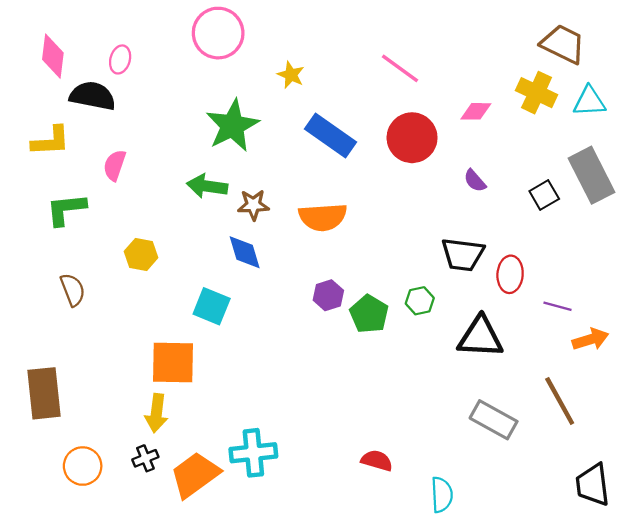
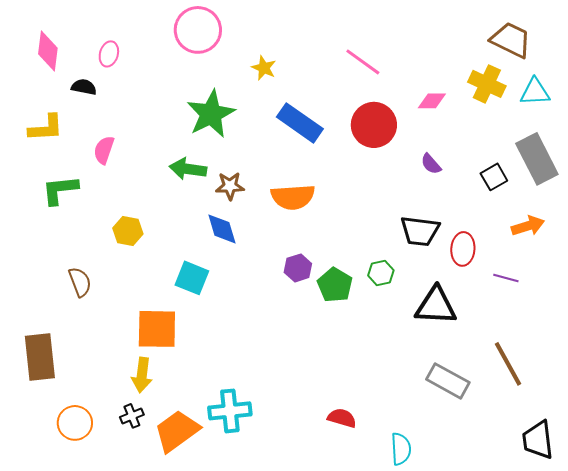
black semicircle: (93, 96) -> (84, 87), size x0.6
brown semicircle: (73, 290) -> (80, 282), moved
orange arrow: (591, 339) -> (528, 226), moved

